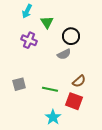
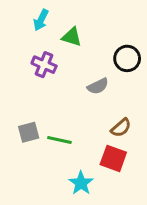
green triangle: (47, 22) -> (72, 37), turned -40
black circle: (71, 36) -> (127, 58), moved
green line: (50, 89) -> (59, 140), moved

